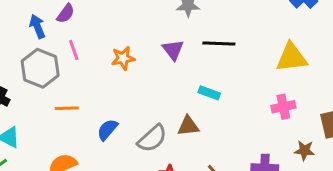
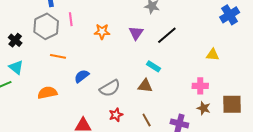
black line: (219, 43) -> (167, 35), turned -55
yellow triangle: (292, 57) -> (213, 55), size x0.6
brown triangle: (188, 126) -> (145, 86), moved
brown star: (304, 150) -> (204, 108), moved

